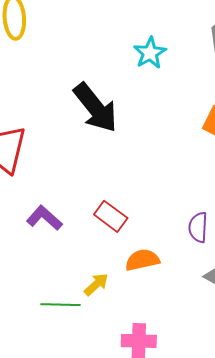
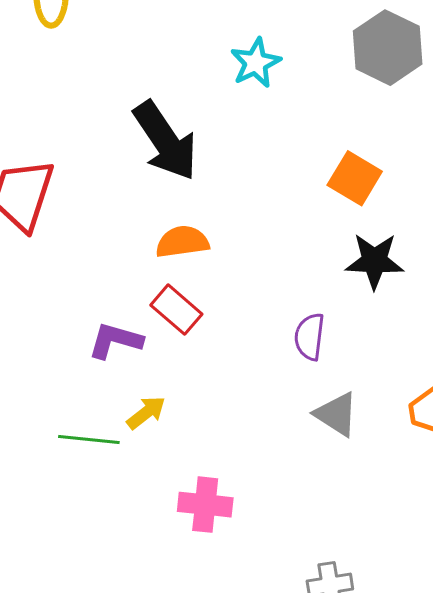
purple L-shape: (44, 218) -> (115, 341), moved, turned -30
orange semicircle: (142, 260) -> (182, 242), moved

